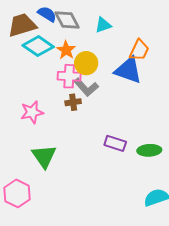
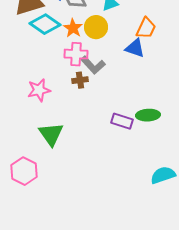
yellow circle: (86, 63) -> (96, 27), moved
blue triangle: (128, 70) -> (135, 48), size x0.7
green ellipse: (149, 150) -> (148, 115), moved

